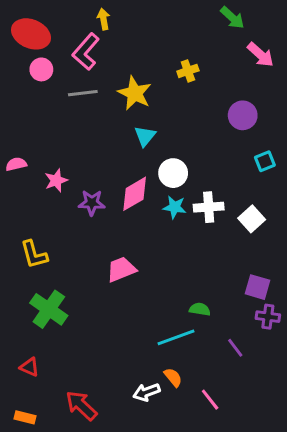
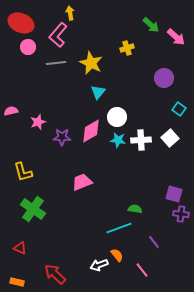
green arrow: (232, 18) -> (151, 25), moved
cyan square: (265, 161) -> (179, 109), turned -32
white square: (252, 219) -> (170, 138), moved
purple line: (235, 348) -> (154, 242), moved

